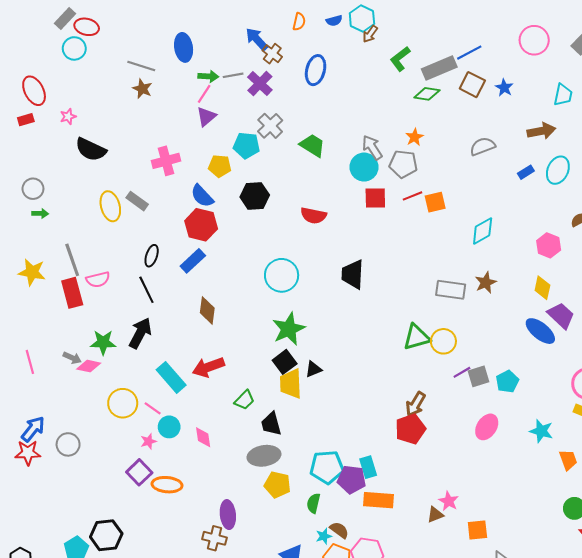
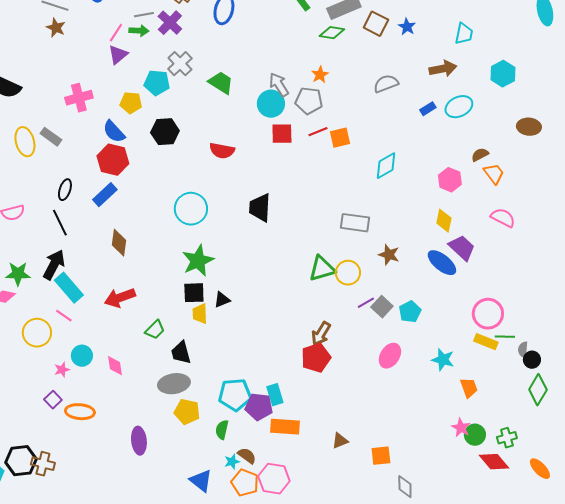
green arrow: (208, 76) -> (139, 31), moved
cyan ellipse: (558, 170) -> (459, 107), turned 40
brown star: (486, 283) -> (389, 255), moved, turned -30
black square: (285, 362) -> (194, 293), turned 35
gray square: (478, 376) -> (382, 307), turned -30
cyan rectangle: (171, 377) -> (69, 288), moved
yellow trapezoid: (291, 384) -> (200, 314), size x0.7
pink line: (153, 408) -> (64, 316), moved
purple square: (139, 472) -> (53, 400), size x0.7
pink star: (449, 501) -> (461, 428), moved
brown cross: (214, 538) -> (43, 464), moved

